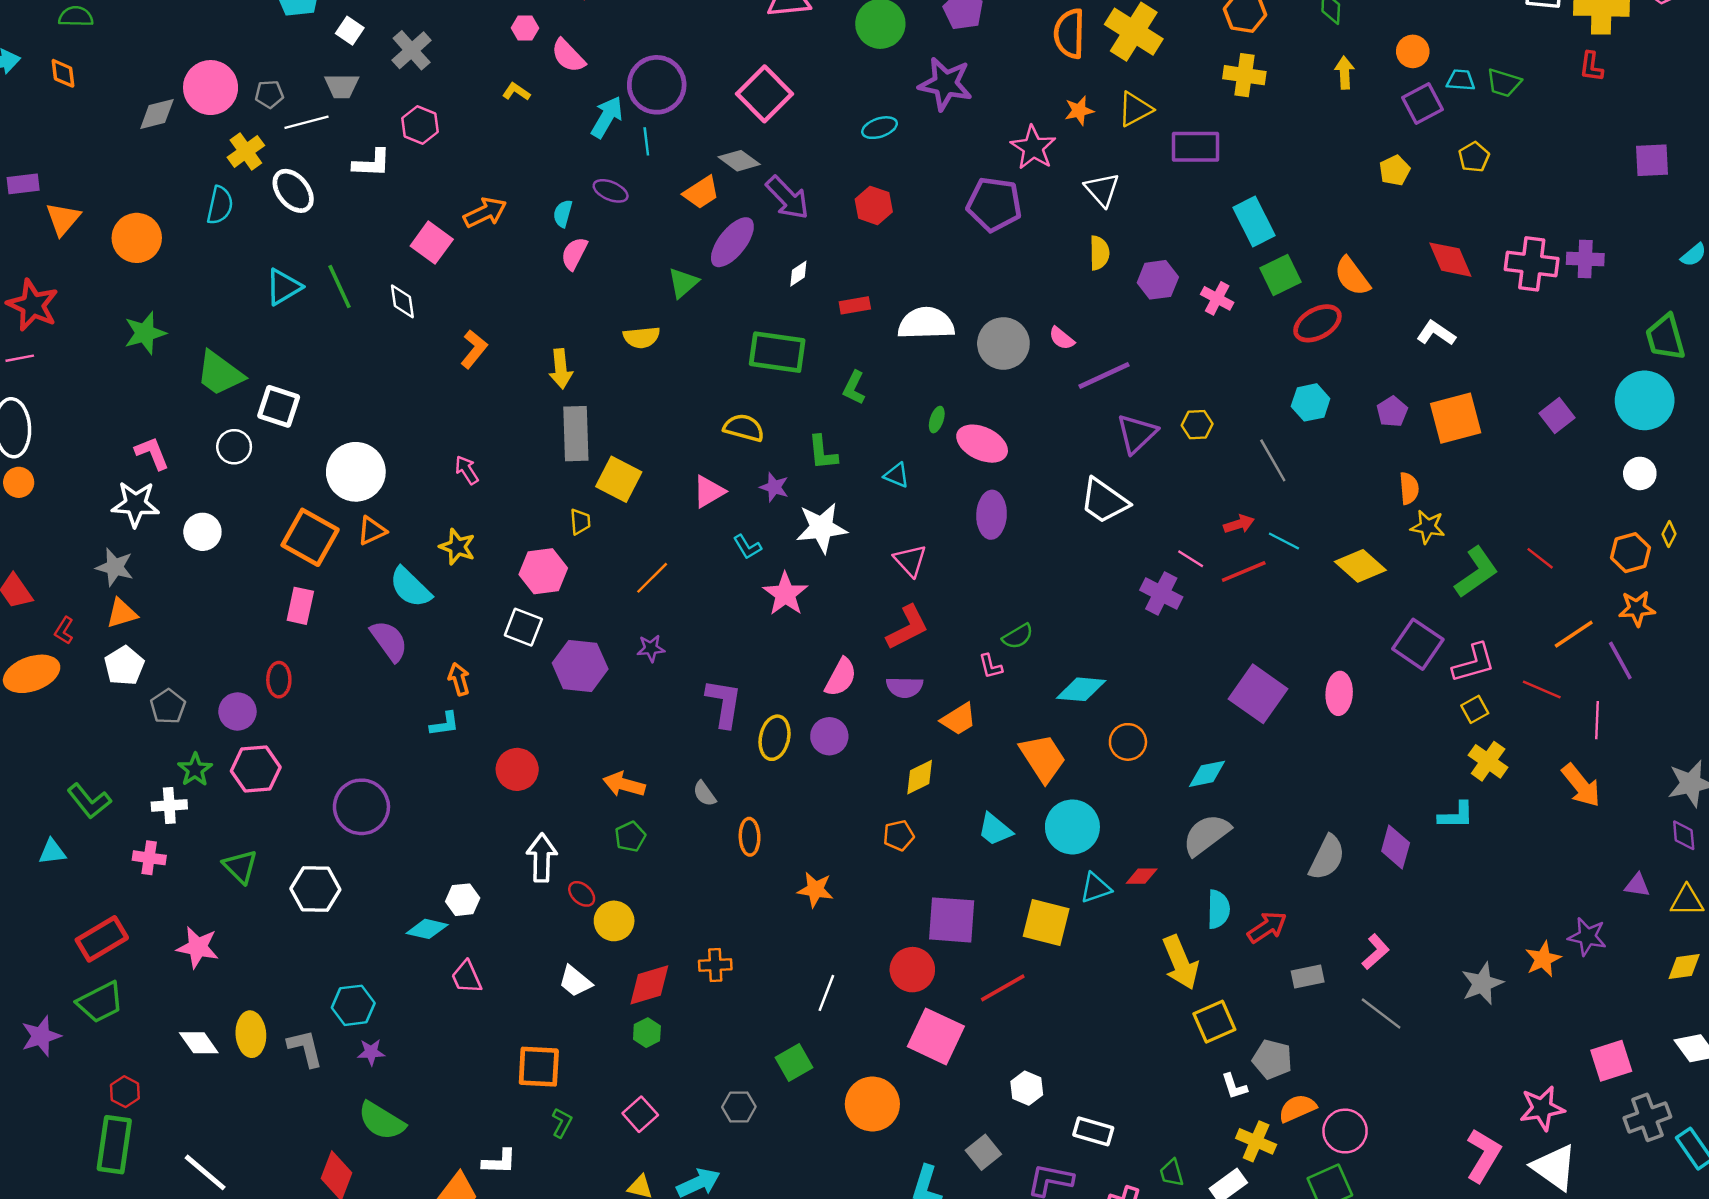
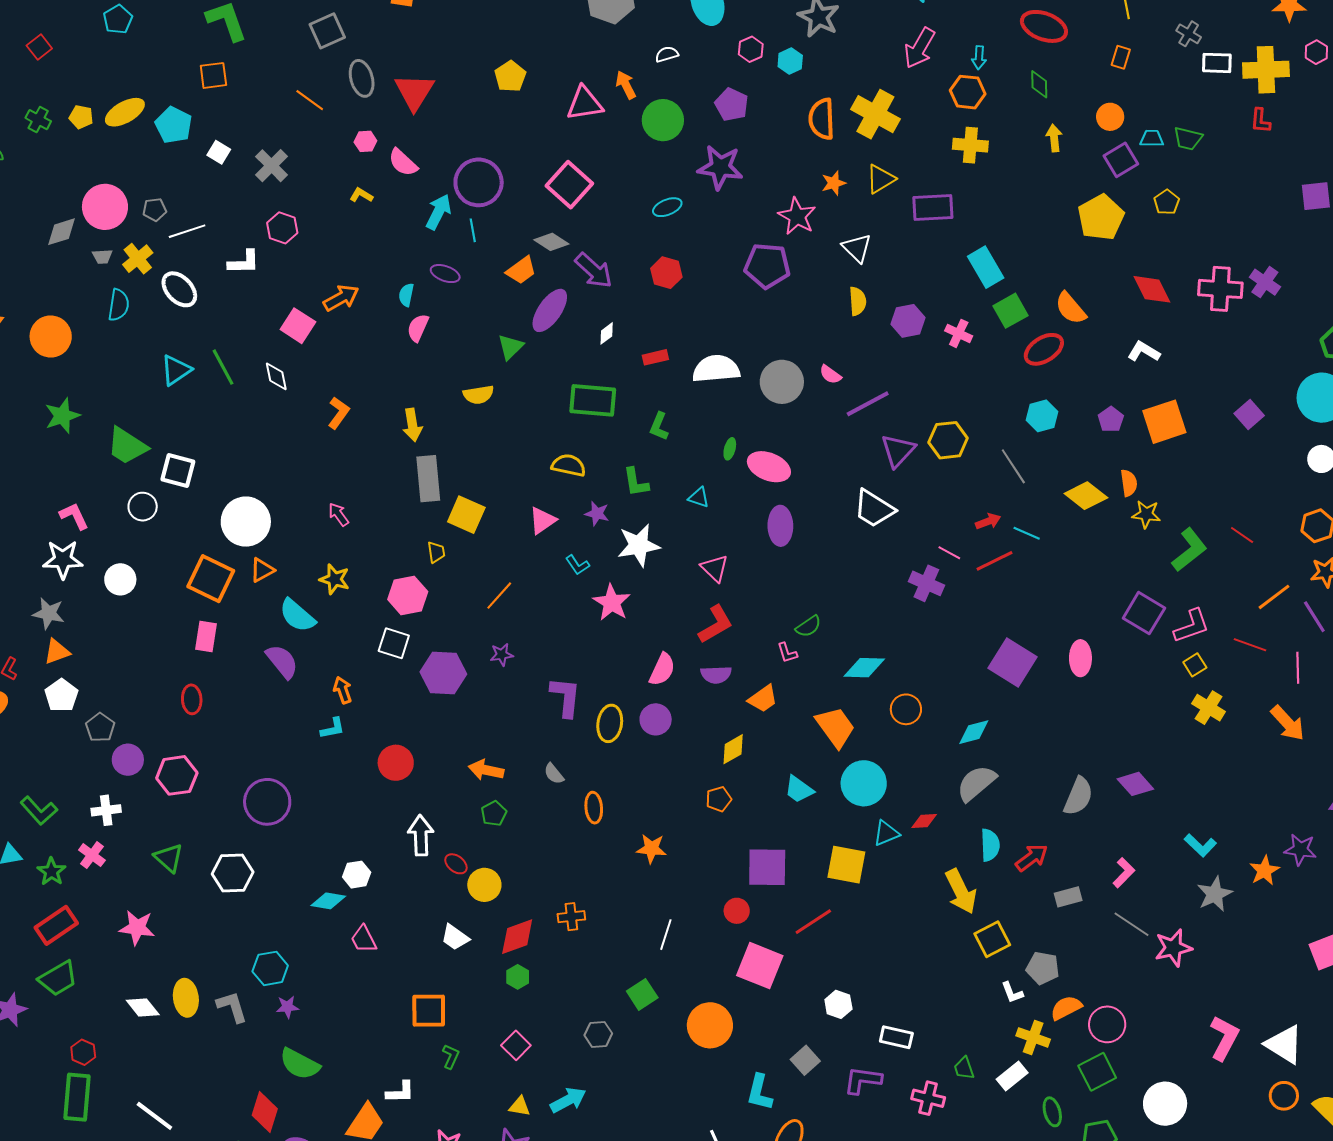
gray trapezoid: (342, 86) -> (102, 256), moved, size x0.7
yellow pentagon: (1395, 170) -> (1101, 217), size x1.8
purple cross: (1585, 259) -> (1265, 282), turned 36
yellow hexagon: (1197, 425) -> (948, 440), size x1.5
yellow diamond: (1360, 566) -> (1086, 496), moved
purple circle: (237, 711) -> (128, 760), moved
green star: (195, 770) -> (51, 872), moved
cyan L-shape: (1456, 815) -> (1200, 845), moved, turned 48
purple diamond: (1396, 847) -> (1135, 784), turned -54
pink cross: (149, 858) -> (92, 855), turned 32
red circle: (912, 970) -> (737, 911), size x0.7
pink star: (1542, 1108) -> (1173, 948), moved

